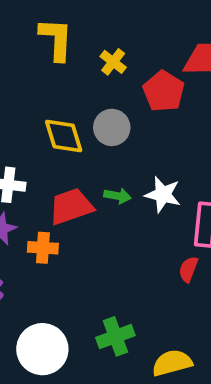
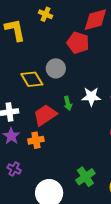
yellow cross: (113, 62) -> (45, 14), moved
green arrow: (118, 196) -> (68, 103), turned 80

